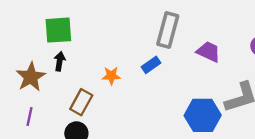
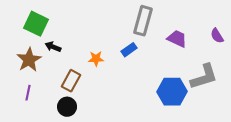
green square: (58, 30) -> (36, 24), moved, turned 30
black arrow: (60, 61) -> (53, 47), turned -77

